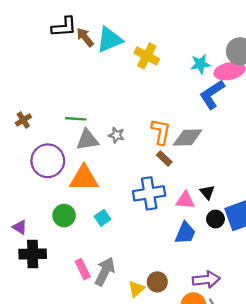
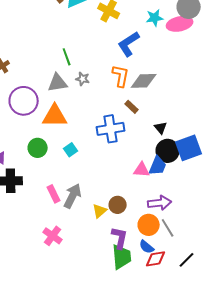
blue L-shape: (212, 94) -> (129, 44), moved
green line: (76, 119) -> (67, 57), moved, turned 66
brown rectangle: (164, 158) -> (132, 107), moved
pink triangle: (185, 200) -> (142, 170), moved
black circle: (216, 219) -> (168, 151), size x1.5
blue trapezoid: (185, 233) -> (158, 166), moved

